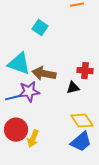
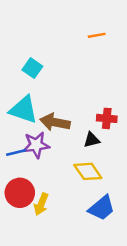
cyan square: (40, 28) -> (32, 68), moved
yellow diamond: (82, 121) -> (88, 171), moved

